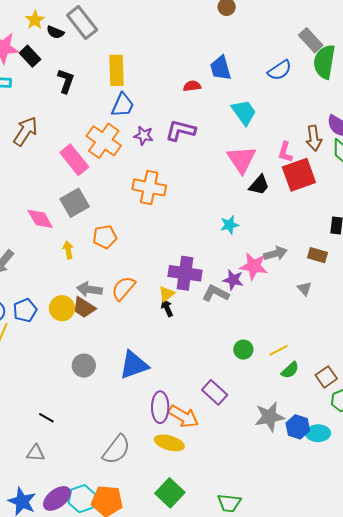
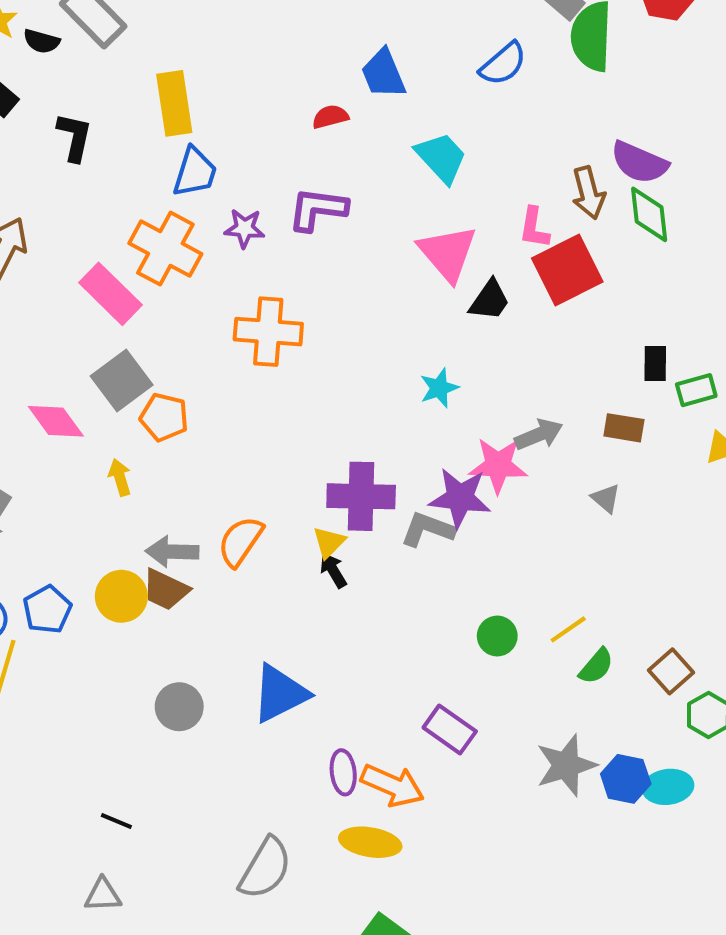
orange pentagon: (105, 237) -> (164, 417), moved, turned 30
purple star: (233, 280) -> (460, 498), size x1.4
purple ellipse: (160, 407) -> (343, 772), size x0.7

